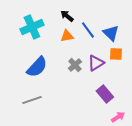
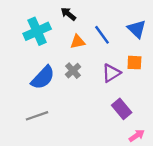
black arrow: (67, 16) -> (68, 14), moved
blue triangle: (111, 33) -> (137, 29), moved
gray cross: (75, 65) -> (73, 71), moved

